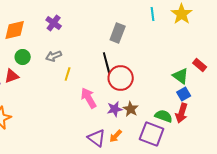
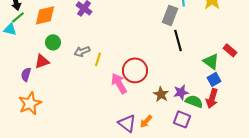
gray rectangle: (118, 33) -> (170, 15), moved
gray arrow: (54, 56) -> (82, 51), moved
black line: (107, 63) -> (178, 40), moved
red circle: (121, 78) -> (135, 70), moved
purple star: (115, 109) -> (181, 92), moved
purple square: (152, 134) -> (182, 119), size x0.7

